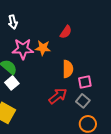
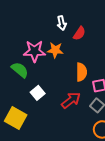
white arrow: (13, 22) -> (62, 23), moved
white square: (12, 83) -> (38, 93), moved

